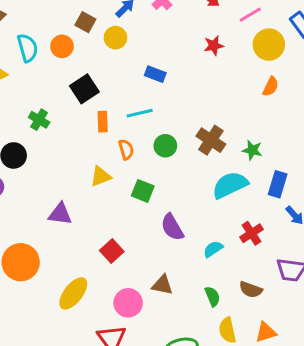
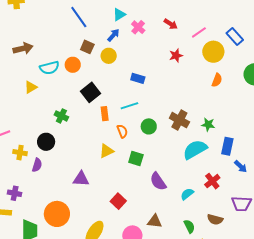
cyan semicircle: (28, 48) -> (49, 68), turned 96

